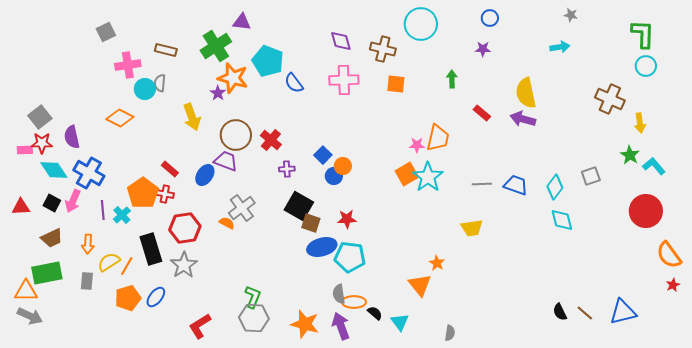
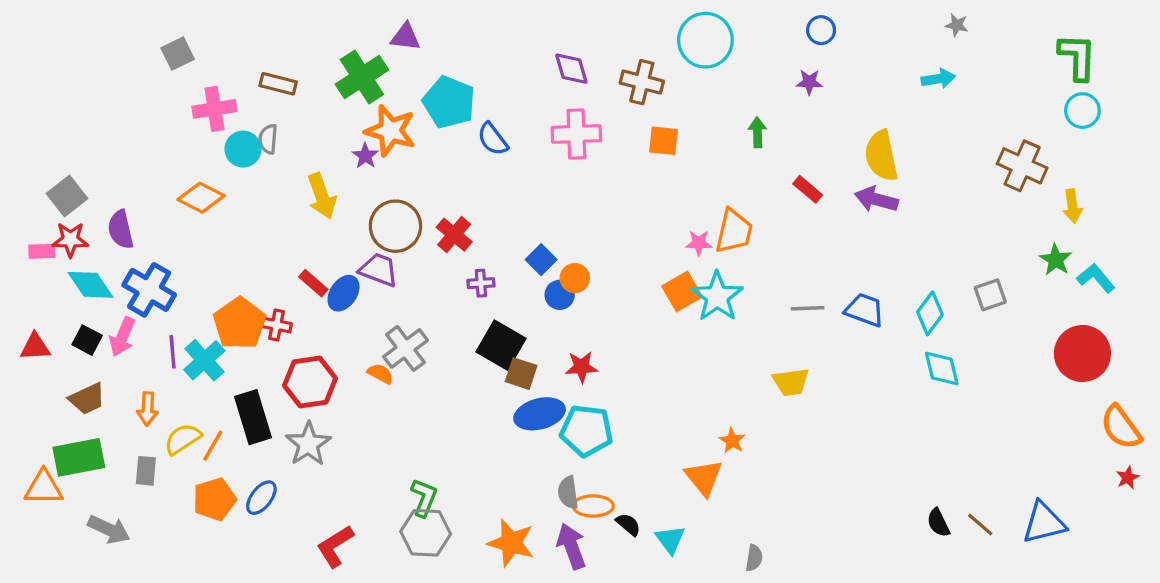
red rectangle: (170, 169) -> (313, 283), moved
cyan cross: (122, 215) -> (204, 360), size x1.4
gray arrow: (30, 316) -> (109, 529), moved

